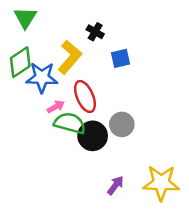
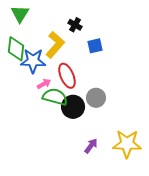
green diamond: (20, 62) -> (16, 49), turned -50

